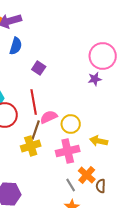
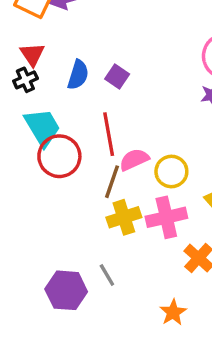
blue semicircle: (16, 46) -> (78, 75), moved
yellow cross: (31, 146) -> (124, 217), moved
gray line: (71, 185) -> (107, 275), moved

